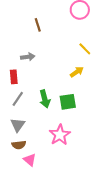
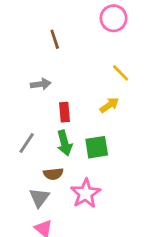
red rectangle: (14, 77) -> (64, 112), moved
gray triangle: (18, 125) -> (39, 198), moved
brown semicircle: (19, 145) -> (53, 174), moved

